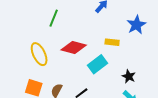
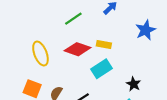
green line: (54, 18) -> (73, 19), moved, turned 30
yellow rectangle: (112, 42) -> (104, 44), moved

